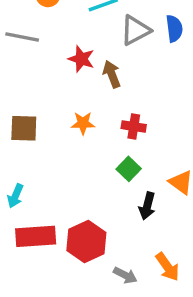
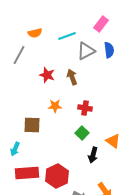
gray line: (22, 37) -> (19, 55), turned -72
red star: (81, 59) -> (47, 75), moved
brown square: (24, 128) -> (32, 125), moved

